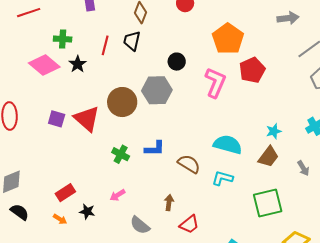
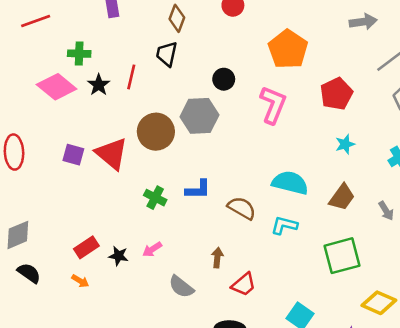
red line: (105, 45) -> (131, 77), moved
red pentagon: (252, 70) -> (336, 94), moved
cyan star: (274, 131) -> (345, 144), moved
black star: (87, 211) -> (118, 256), moved

